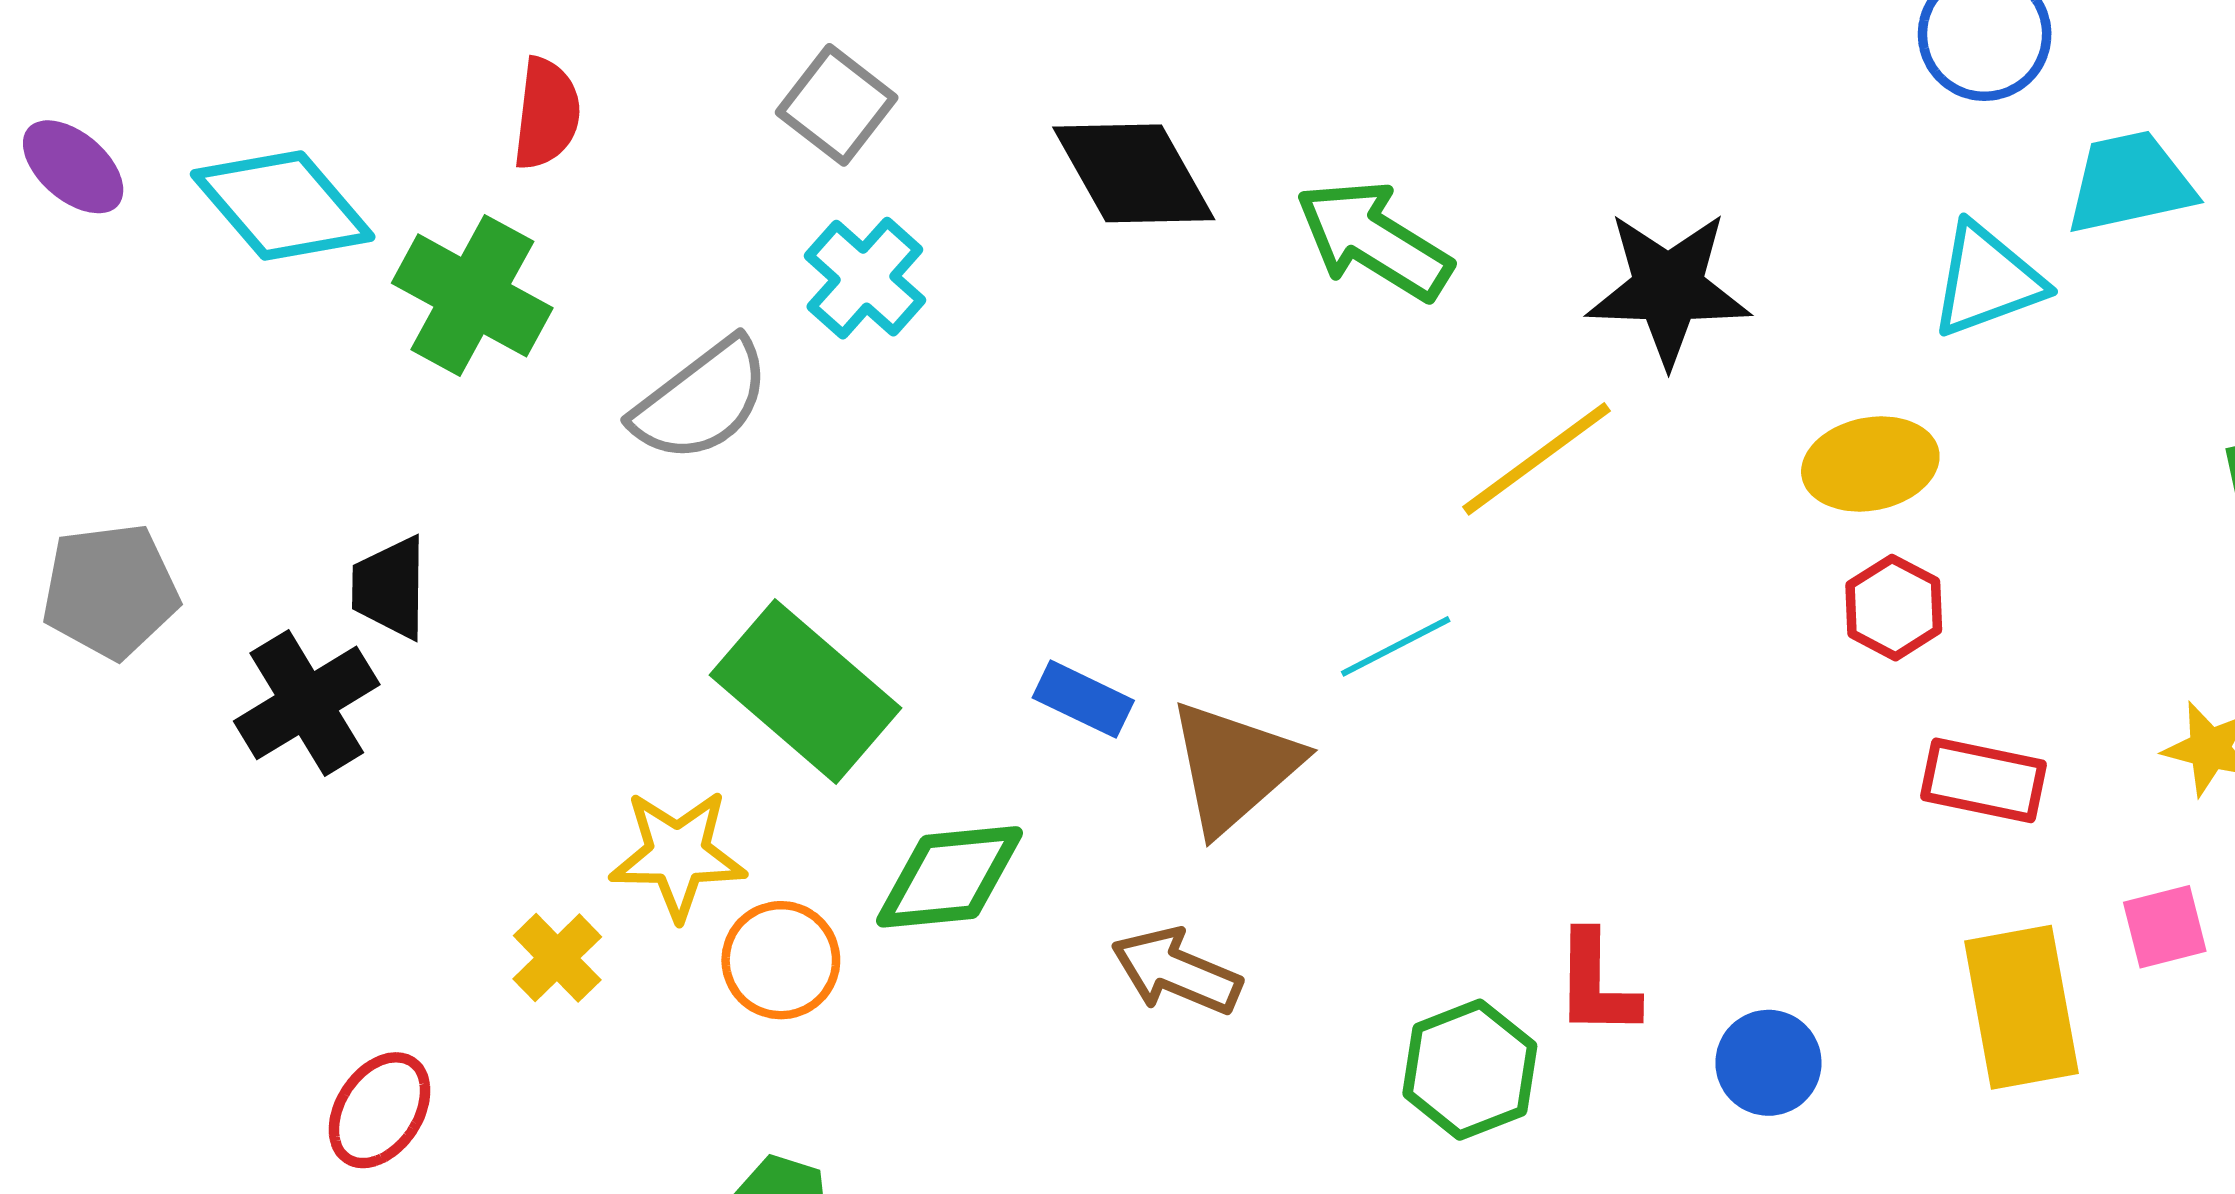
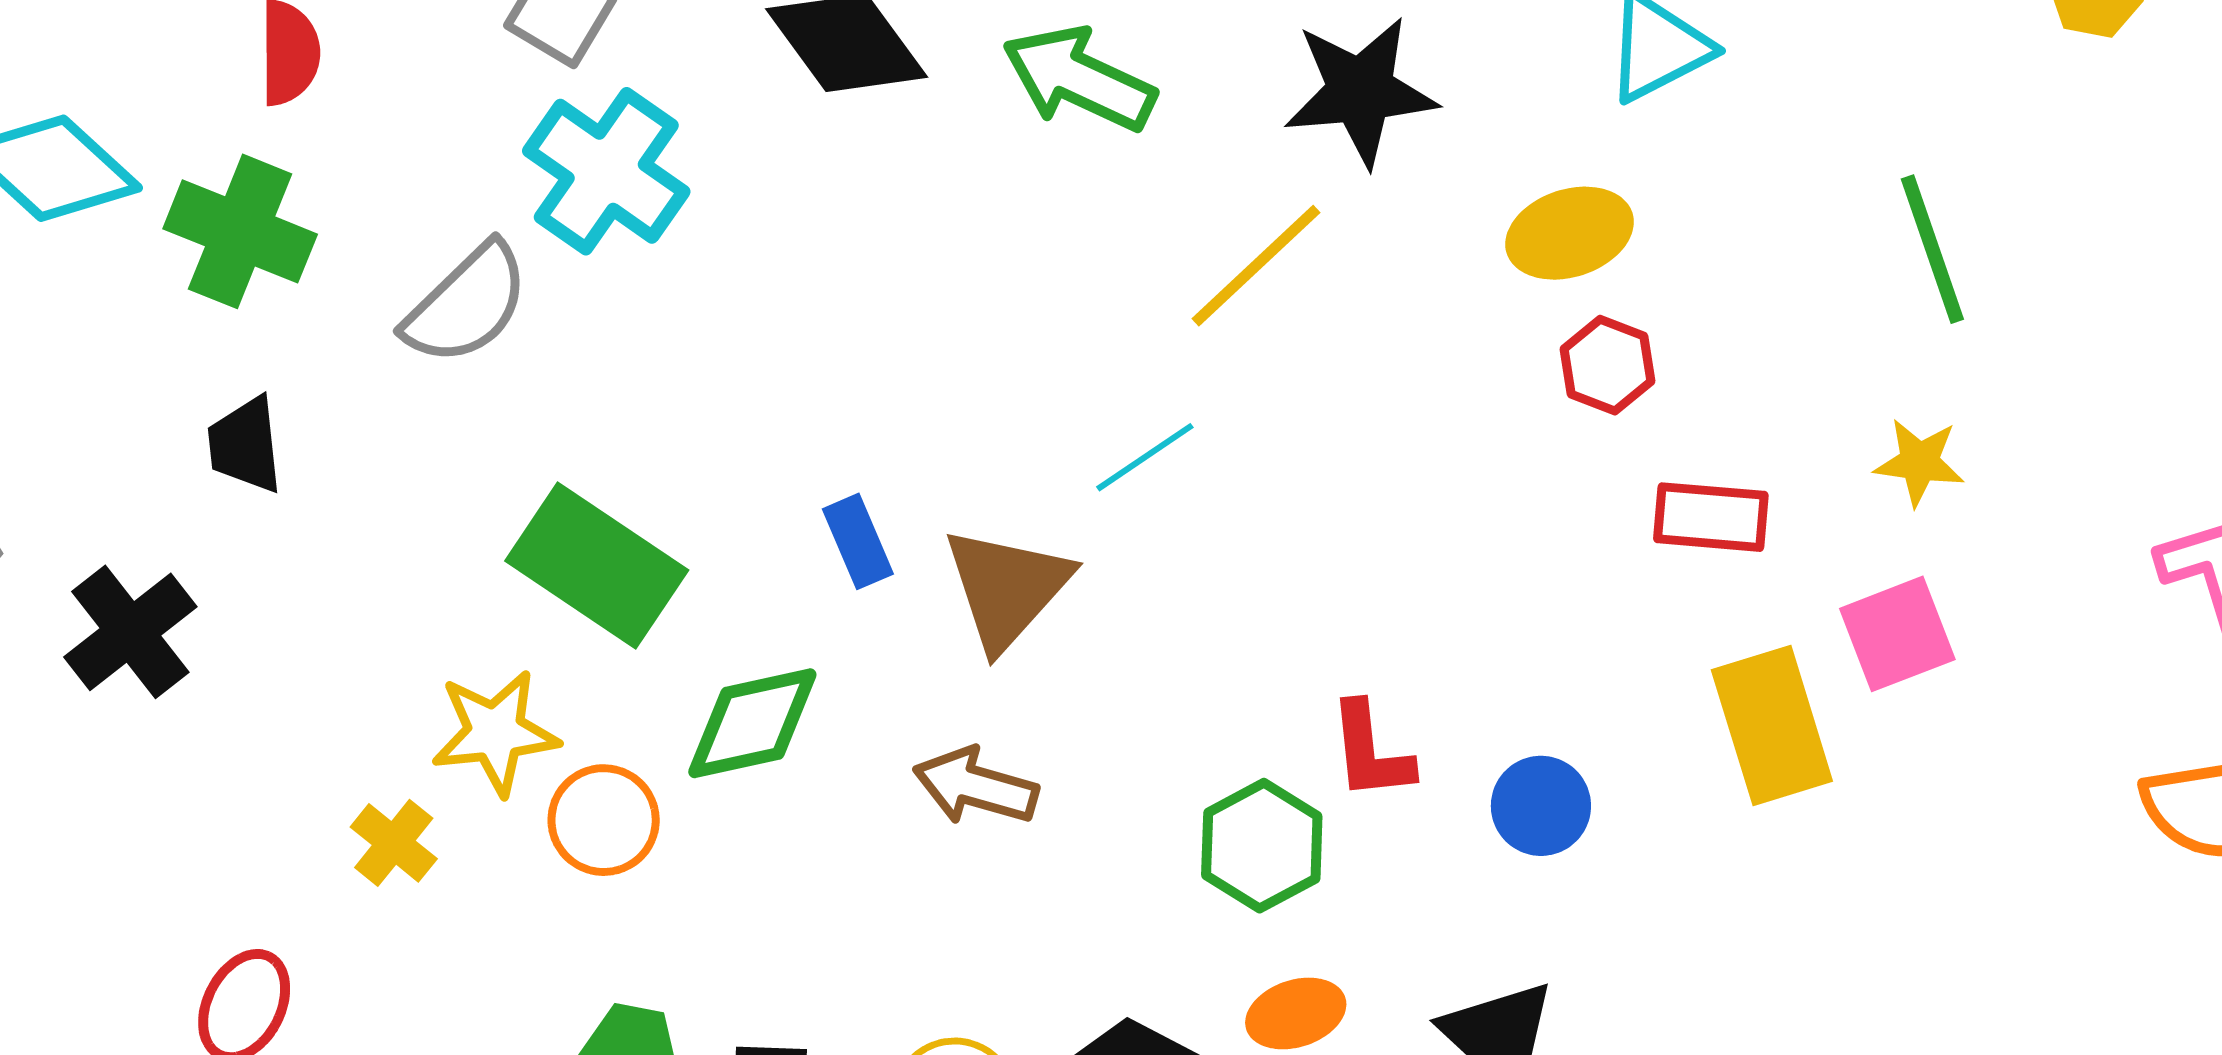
cyan cross: (865, 278) -> (606, 171), size x1.4
black trapezoid: (390, 588) -> (245, 445), moved
blue rectangle: (1083, 699) -> (858, 541), turned 48
pink square: (2165, 927) -> (1897, 634), size x1.4

